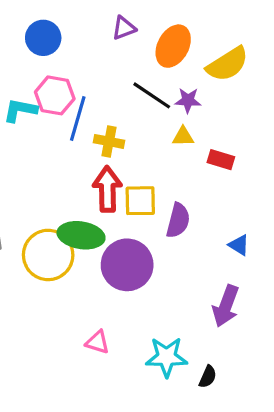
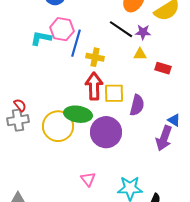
purple arrow: (226, 306) -> (164, 138), moved
pink triangle: (97, 342) -> (88, 179), turned 35

